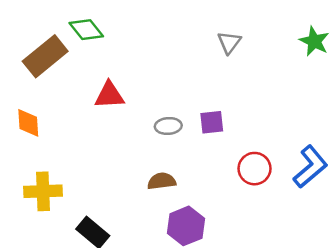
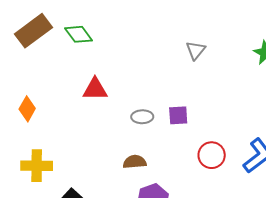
brown rectangle: (45, 56) -> (33, 31), moved
orange diamond: (28, 123) -> (27, 109), turned 30

